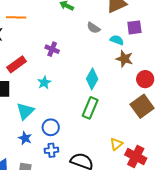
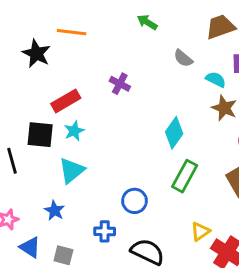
cyan star: (44, 82) -> (74, 131), moved
green rectangle: (90, 108) -> (185, 176), moved
blue circle: (51, 127) -> (135, 201), moved
blue star: (25, 138) -> (54, 211), moved

